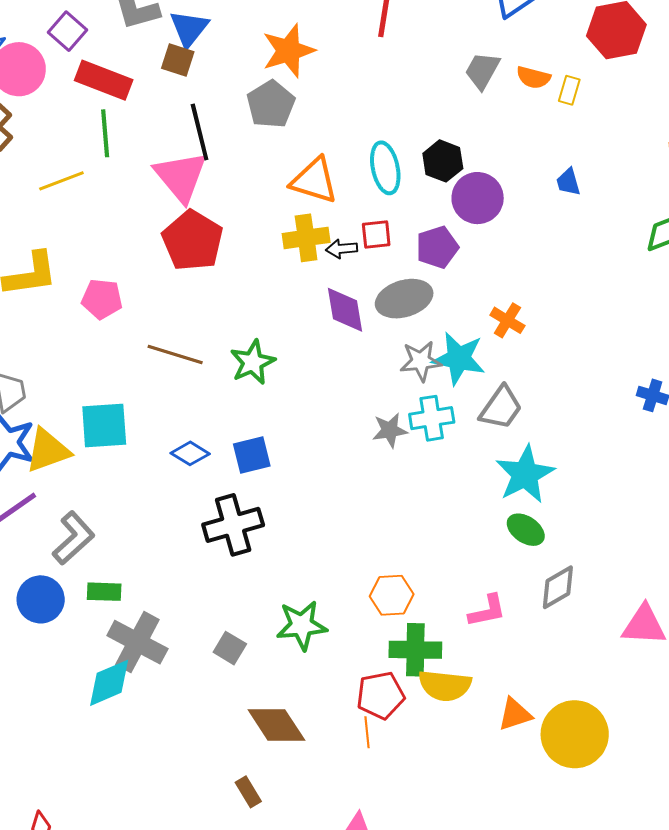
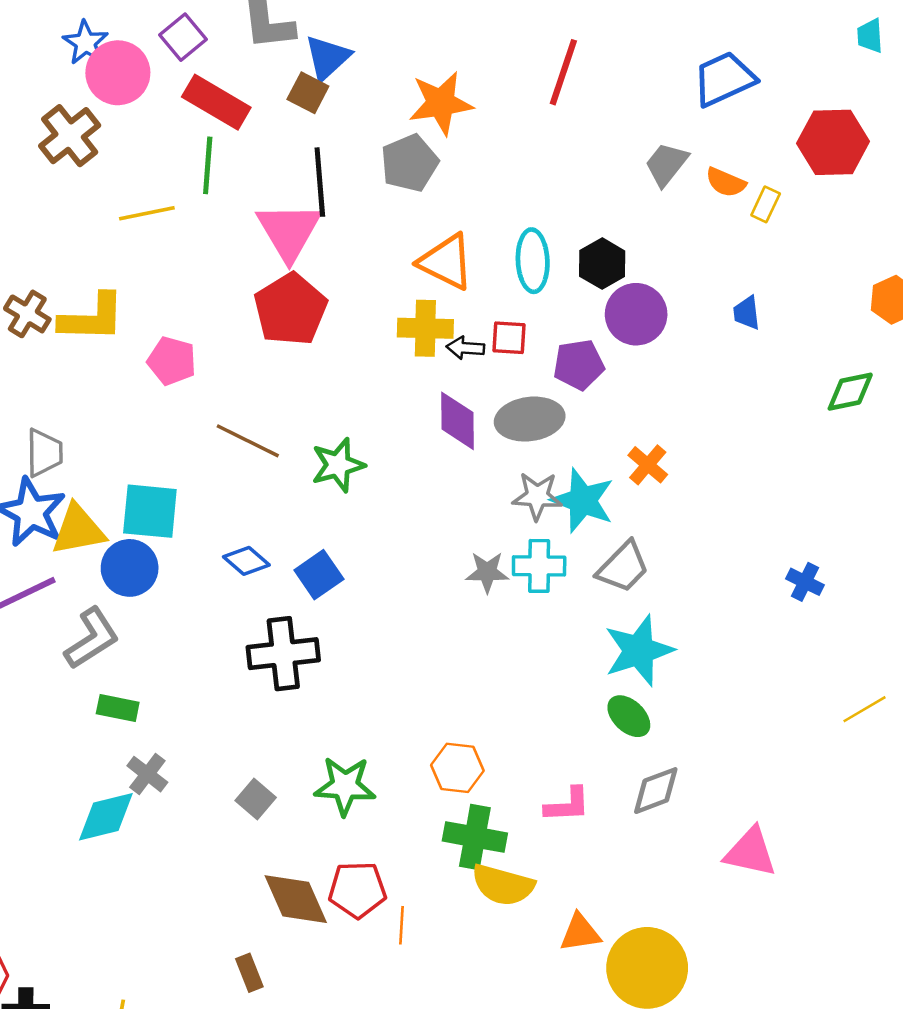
blue square: (252, 455) -> (319, 575), turned -30
blue circle: (41, 599) -> (130, 568), moved
gray cross: (137, 642) -> (147, 774), size x0.6
red pentagon: (381, 695) -> (357, 890), moved

